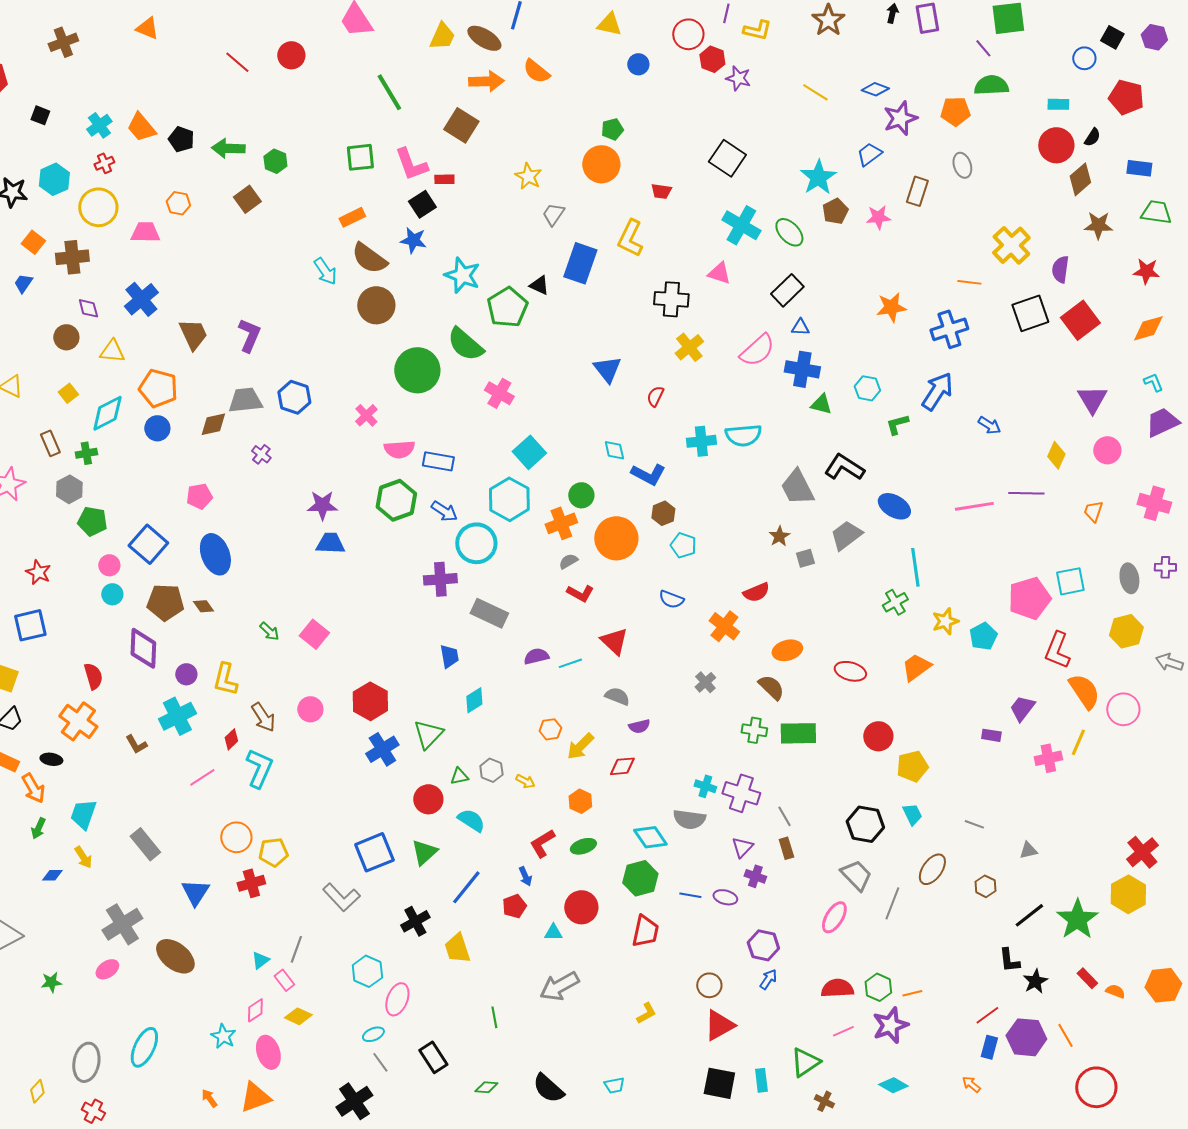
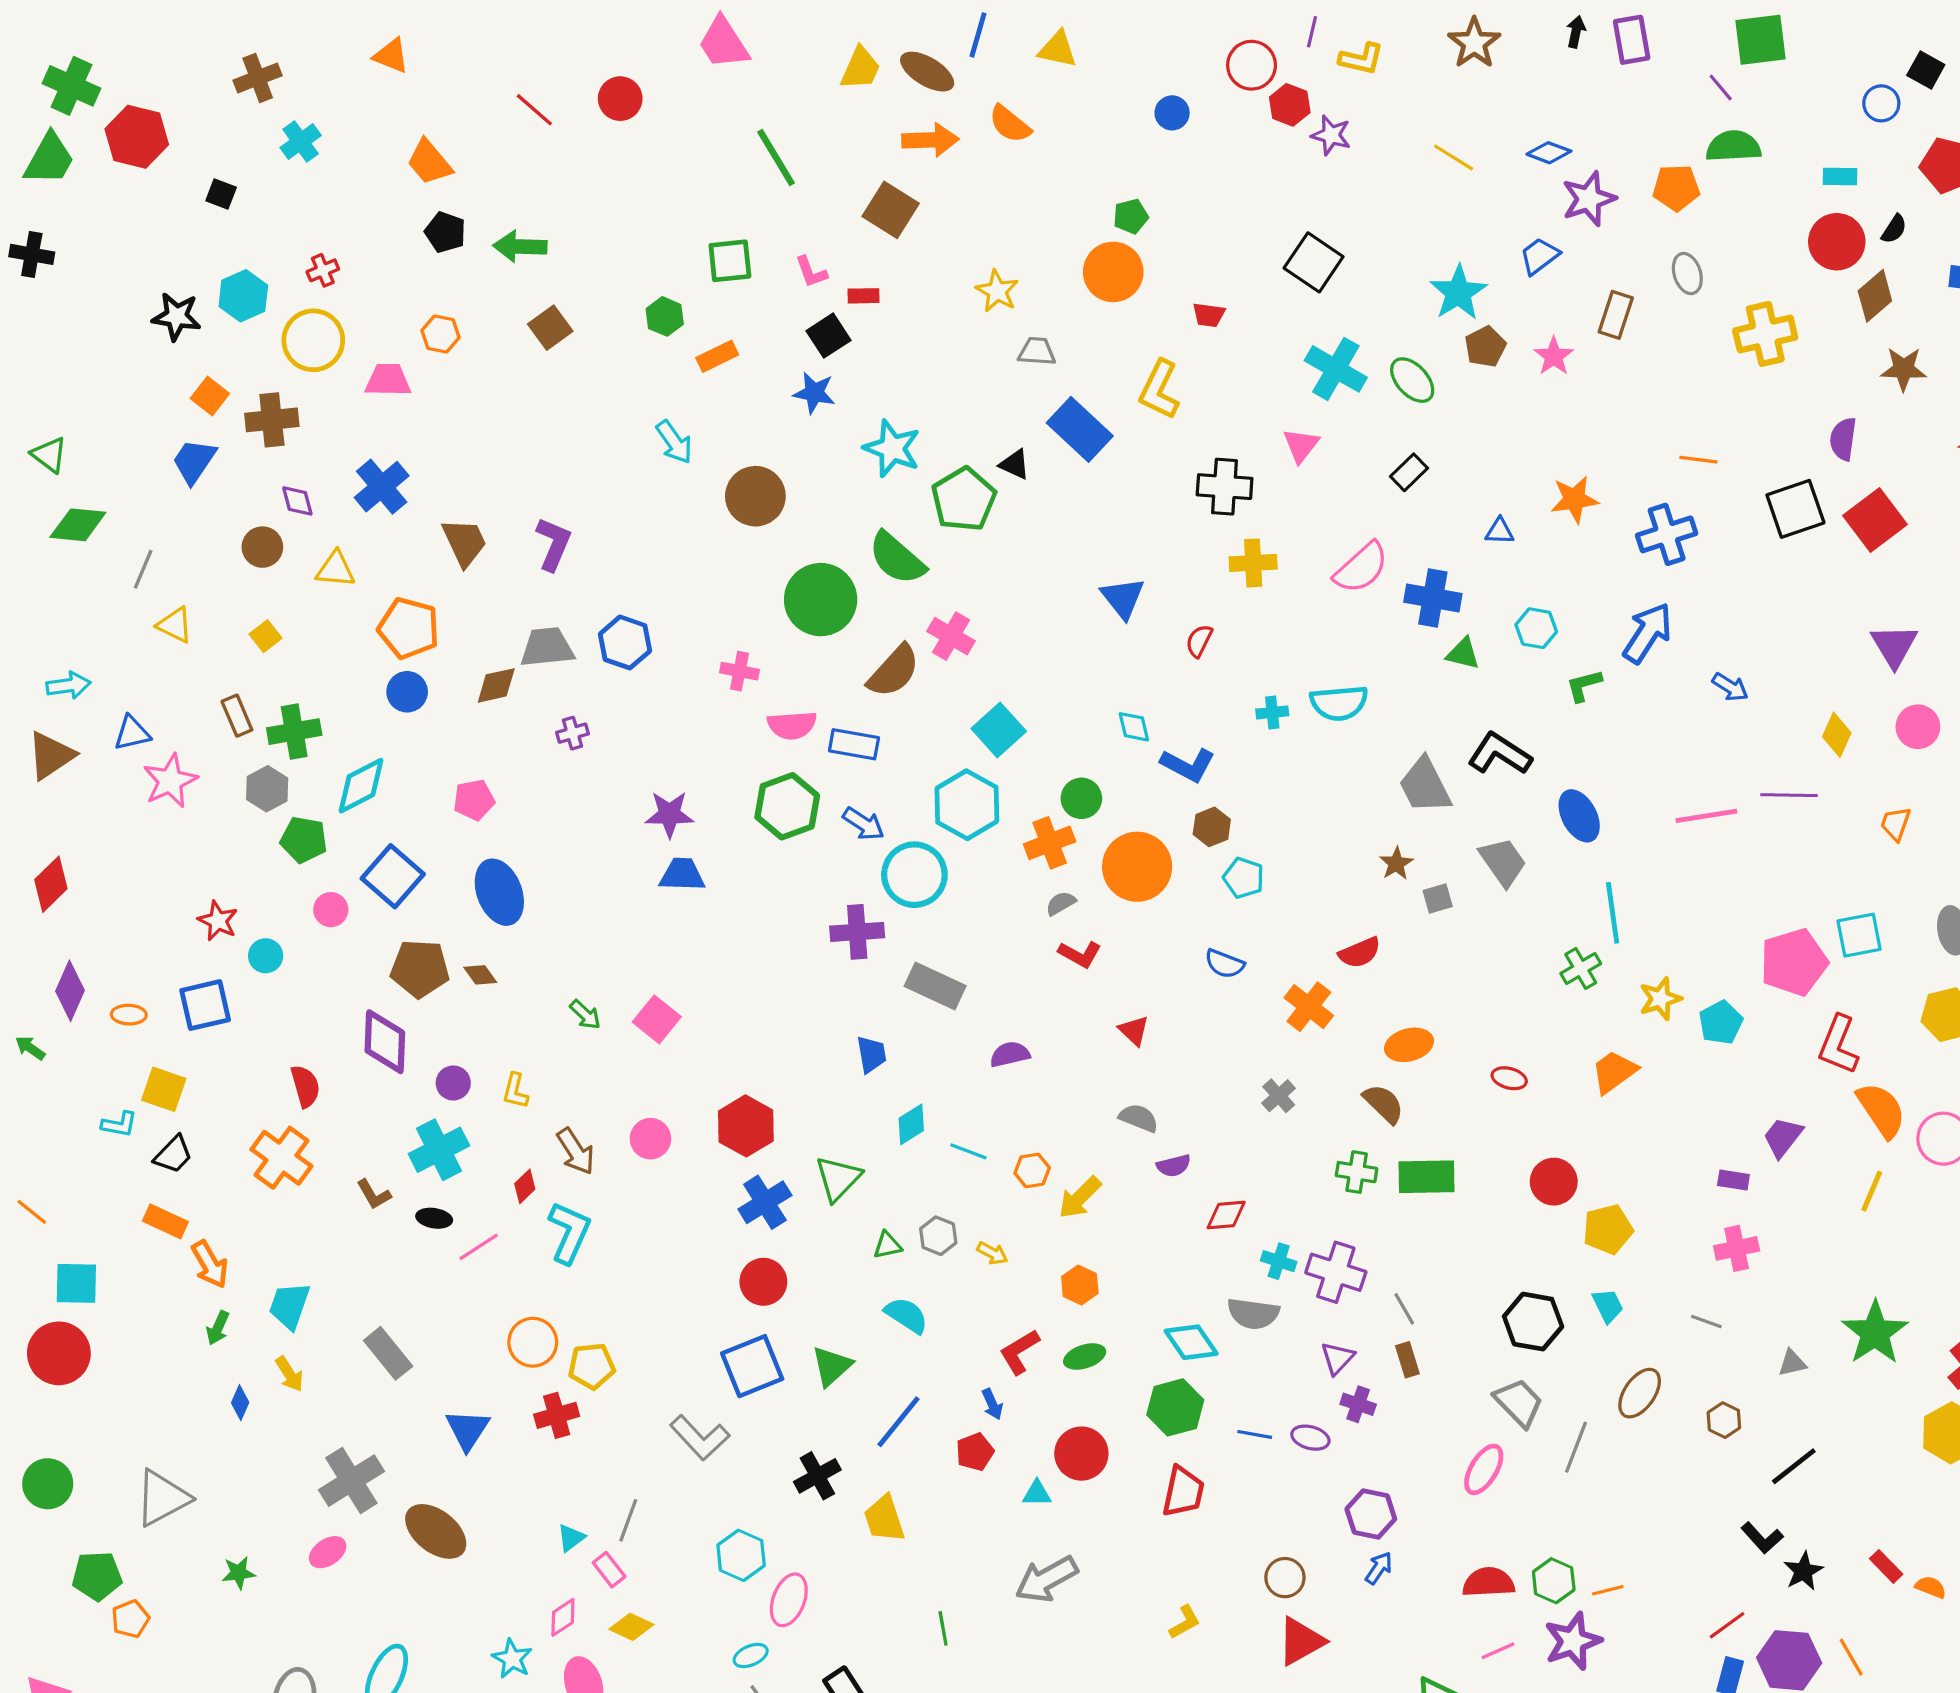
yellow triangle: (609, 24) -> (1058, 49), moved
cyan cross: (99, 125) -> (301, 142), moved
orange trapezoid: (141, 127) -> (429, 162), moved
green hexagon: (275, 161) -> (665, 316), moved
pink L-shape: (411, 164) -> (811, 272), size x0.6
gray trapezoid: (553, 214) -> (1037, 351), turned 60
pink star: (878, 217) -> (1554, 356), turned -30
yellow cross: (1011, 245) -> (1765, 334), moved, turned 30
brown semicircle: (369, 258) -> (894, 671), moved, turned -84
blue rectangle: (580, 263) -> (1080, 429), turned -66
pink triangle: (719, 273) -> (1301, 445), turned 50
blue trapezoid: (23, 283) -> (194, 461), size x1.5
black rectangle: (787, 290) -> (1409, 472), size x0.7
blue triangle: (800, 327) -> (1500, 531), moved
yellow cross: (689, 347) -> (1253, 563), turned 36
cyan diamond: (107, 413) -> (361, 786), moved
pink cross: (366, 415) -> (739, 671), turned -35
cyan cross: (701, 441) -> (1272, 712), size x0.7
green cross: (86, 453) -> (294, 732), size x1.5
purple cross: (261, 454) -> (573, 733), turned 36
blue ellipse: (894, 506) -> (1579, 816), turned 32
gray trapezoid: (846, 535) -> (1503, 862), turned 92
cyan circle: (112, 594) -> (266, 956), moved
red triangle: (614, 641) -> (1134, 1031), size x0.7
cyan line: (570, 663) -> (968, 1151), moved, turned 40
red ellipse: (850, 671) -> (1509, 1078), size x0.7
yellow L-shape: (225, 679) -> (515, 1091), size x0.7
pink cross: (1048, 758) -> (1737, 1248), moved
black ellipse: (51, 759) -> (434, 1218), moved
red diamond: (622, 766) -> (1226, 1215), moved
red circle: (428, 799) -> (763, 1282), moved
blue diamond: (52, 875) -> (240, 1403), turned -65
green star: (1077, 919) -> (1875, 1333), moved
black L-shape: (1009, 960) -> (1762, 1538), turned -36

